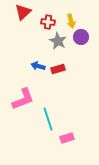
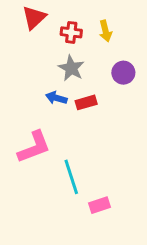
purple circle: (81, 37) -> (123, 73), moved
gray star: (58, 41) -> (71, 68), moved

